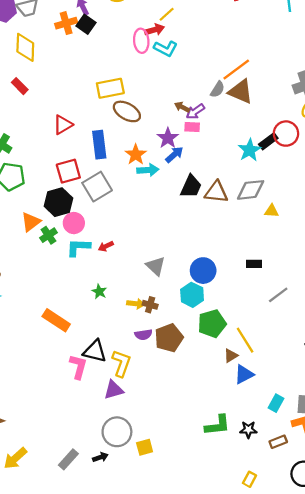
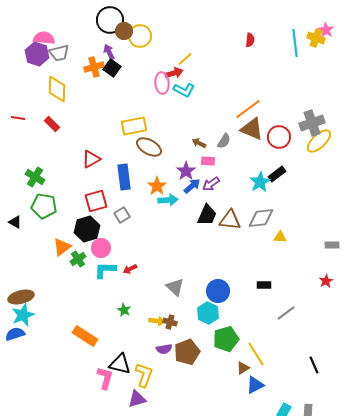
gray semicircle: (217, 89) -> (224, 141), moved
purple arrow: (195, 111) -> (211, 184), moved
red circle: (286, 134) -> (279, 137), moved
gray square: (97, 187) -> (122, 215), size x0.6

